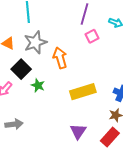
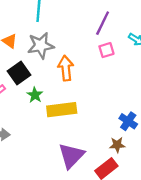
yellow rectangle: (83, 92) -> (62, 110), moved
purple triangle: (78, 131) -> (71, 156), size x1.4

